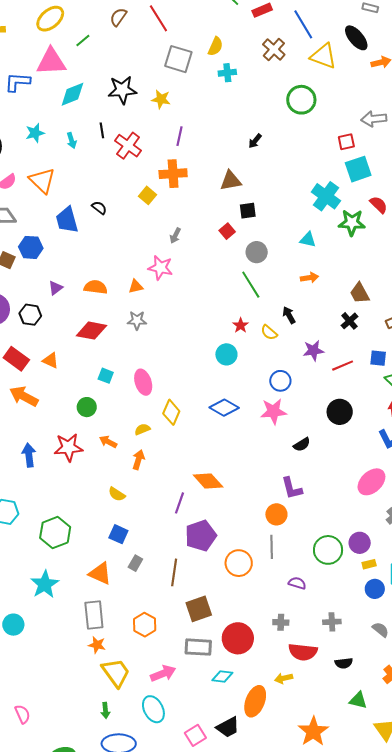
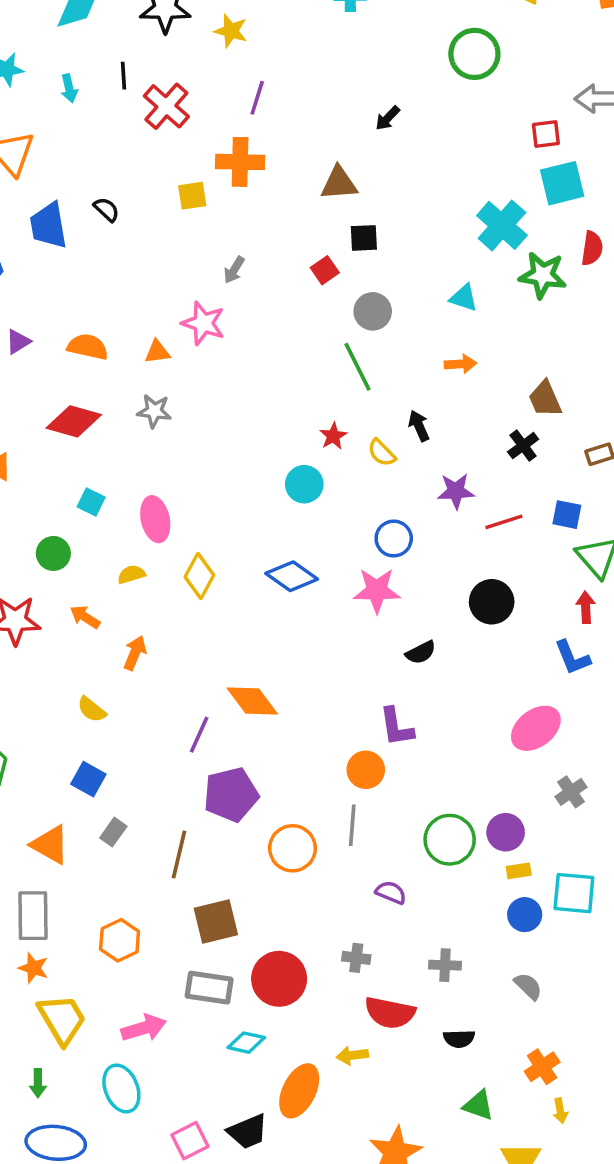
yellow square: (147, 195) -> (192, 196), turned 36
red semicircle: (379, 205) -> (592, 248), turned 48
yellow semicircle: (142, 429) -> (131, 574), moved

